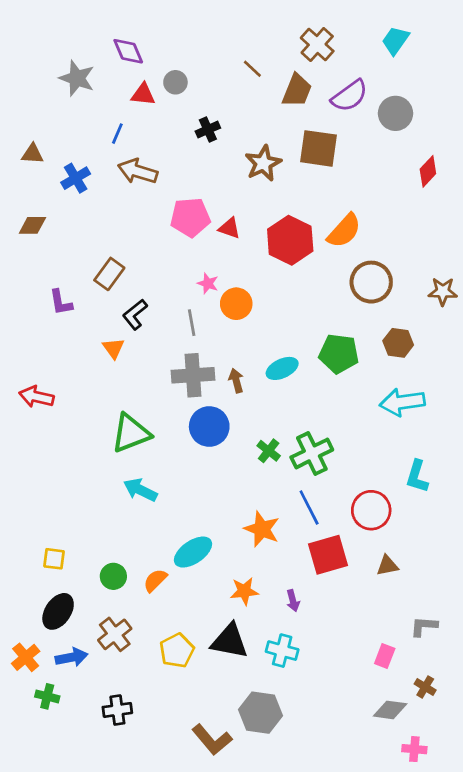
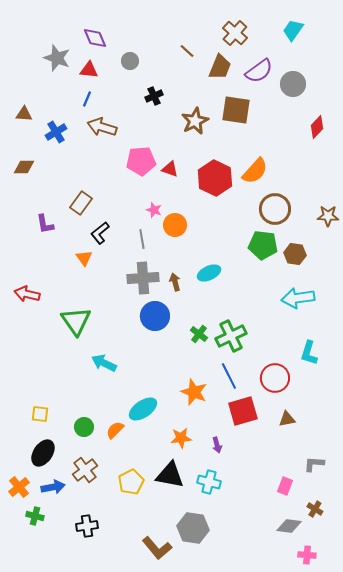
red triangle: (143, 94) -> (89, 70), moved
green pentagon: (339, 354) -> (263, 245), moved
green triangle: (131, 433) -> (76, 321), moved, turned -44

